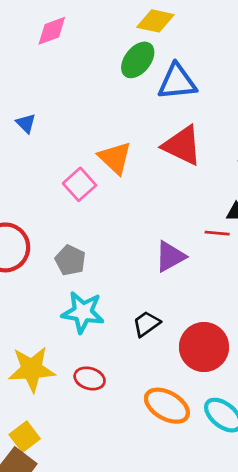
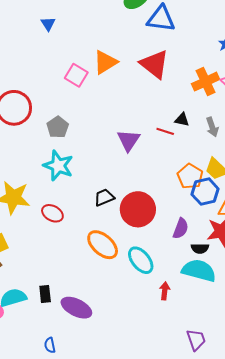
orange triangle: (115, 158) -> (105, 62), turned 32
pink square: (80, 184) -> (76, 75), turned -30
purple triangle: (170, 256) -> (129, 140), turned -40
black trapezoid: (146, 324) -> (104, 197), moved

